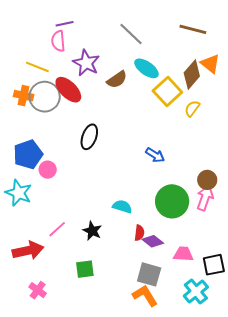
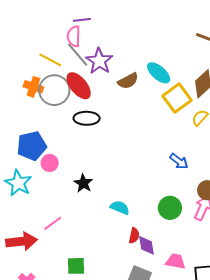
gray line: (131, 34) -> (78, 55), moved
black ellipse: (89, 137) -> (87, 118), moved, turned 65
blue arrow: (155, 155) -> (179, 161), moved
green circle: (172, 201) -> (170, 208), size x0.7
black star: (92, 231) -> (83, 183), moved
purple diamond: (153, 241) -> (146, 245), turned 35

